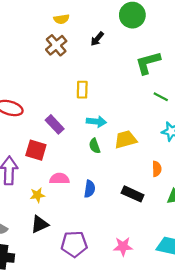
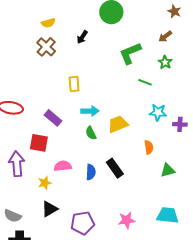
black rectangle: (133, 194) -> (115, 168), moved, turned 36

